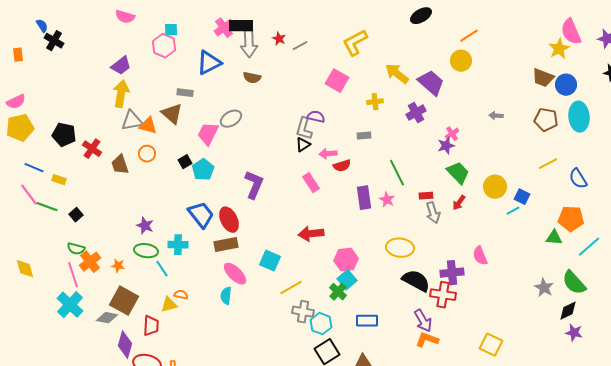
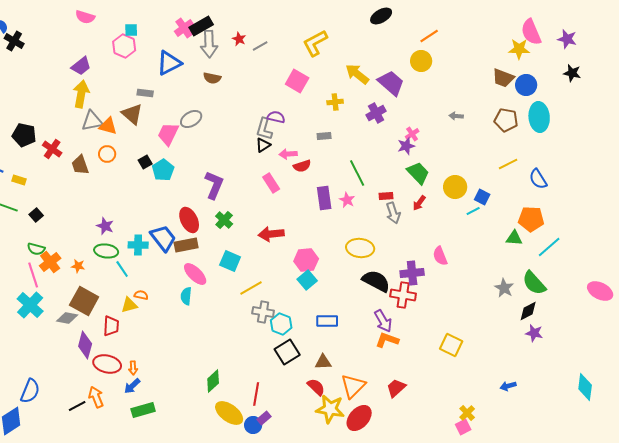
black rectangle: (241, 26) -> (201, 26), turned -30
yellow star: (559, 49) -> (519, 49), turned 30
blue trapezoid: (201, 215) -> (163, 238), moved
green cross: (338, 292) -> (224, 220), moved

